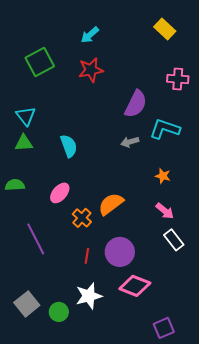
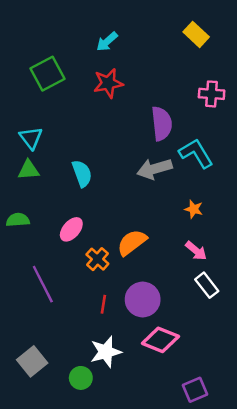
purple semicircle: (136, 104) -> (162, 124), turned -32
cyan L-shape: (165, 129) -> (196, 153), turned 40
gray arrow: (130, 142) -> (154, 169), size x1.6
green circle: (59, 312) -> (81, 378), moved

